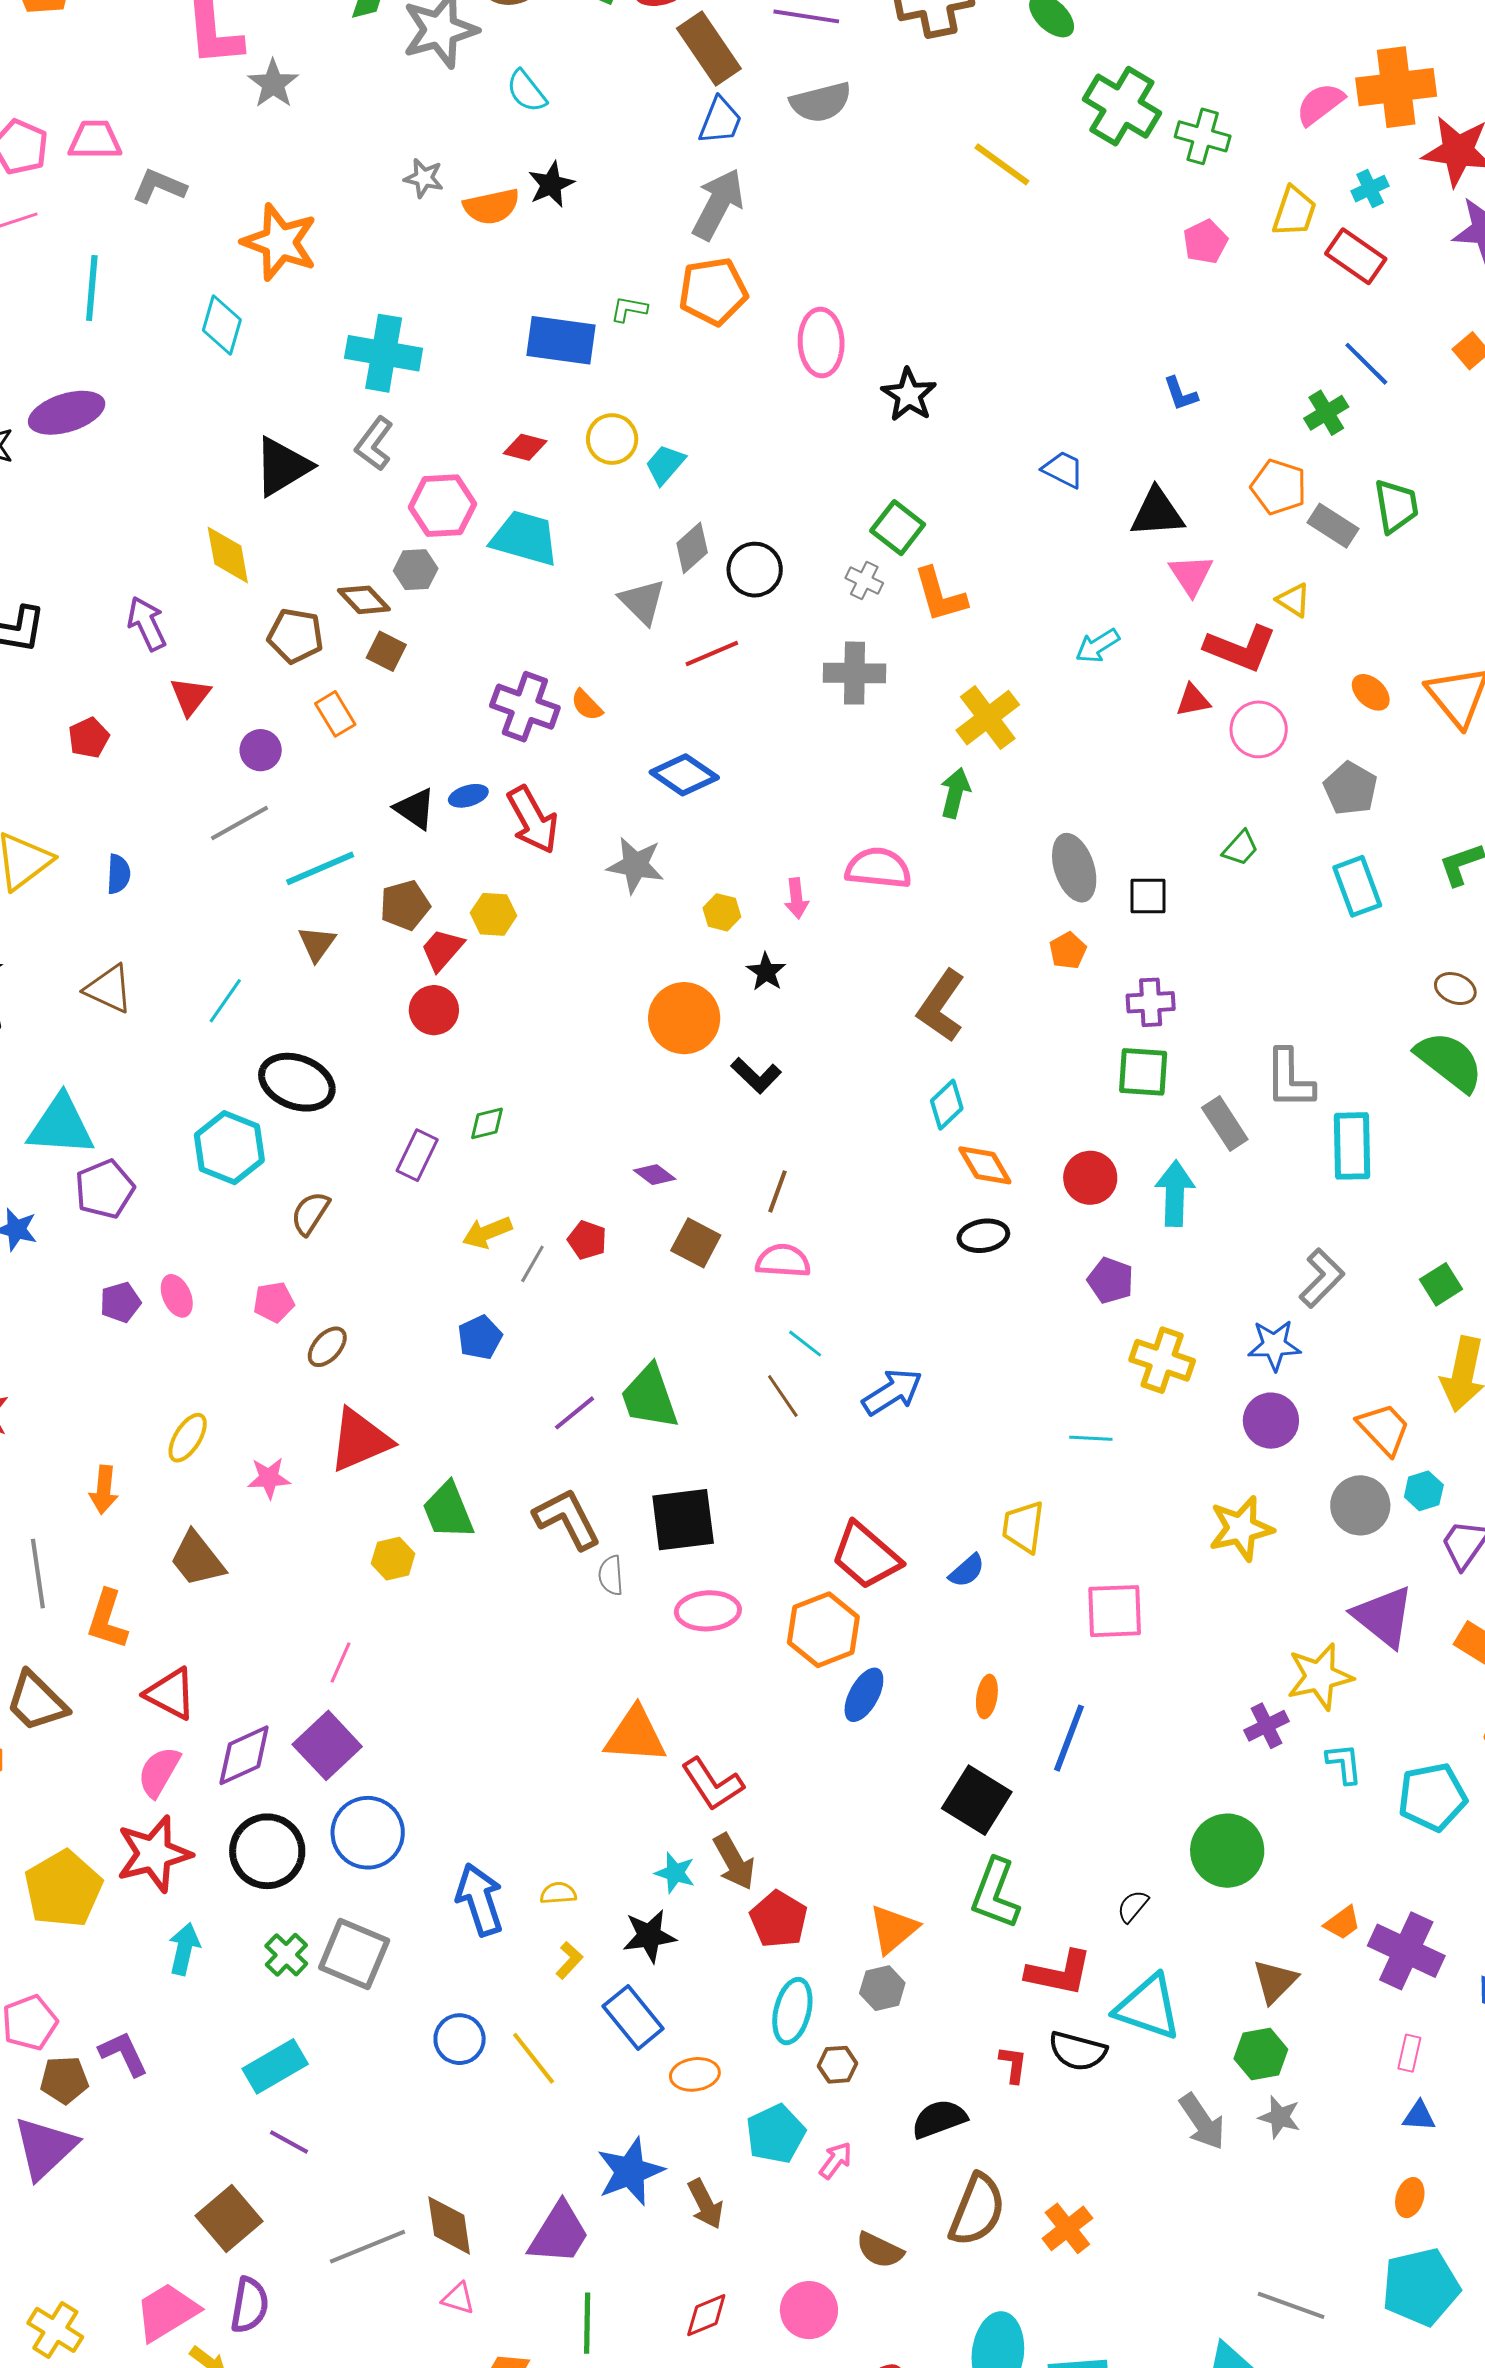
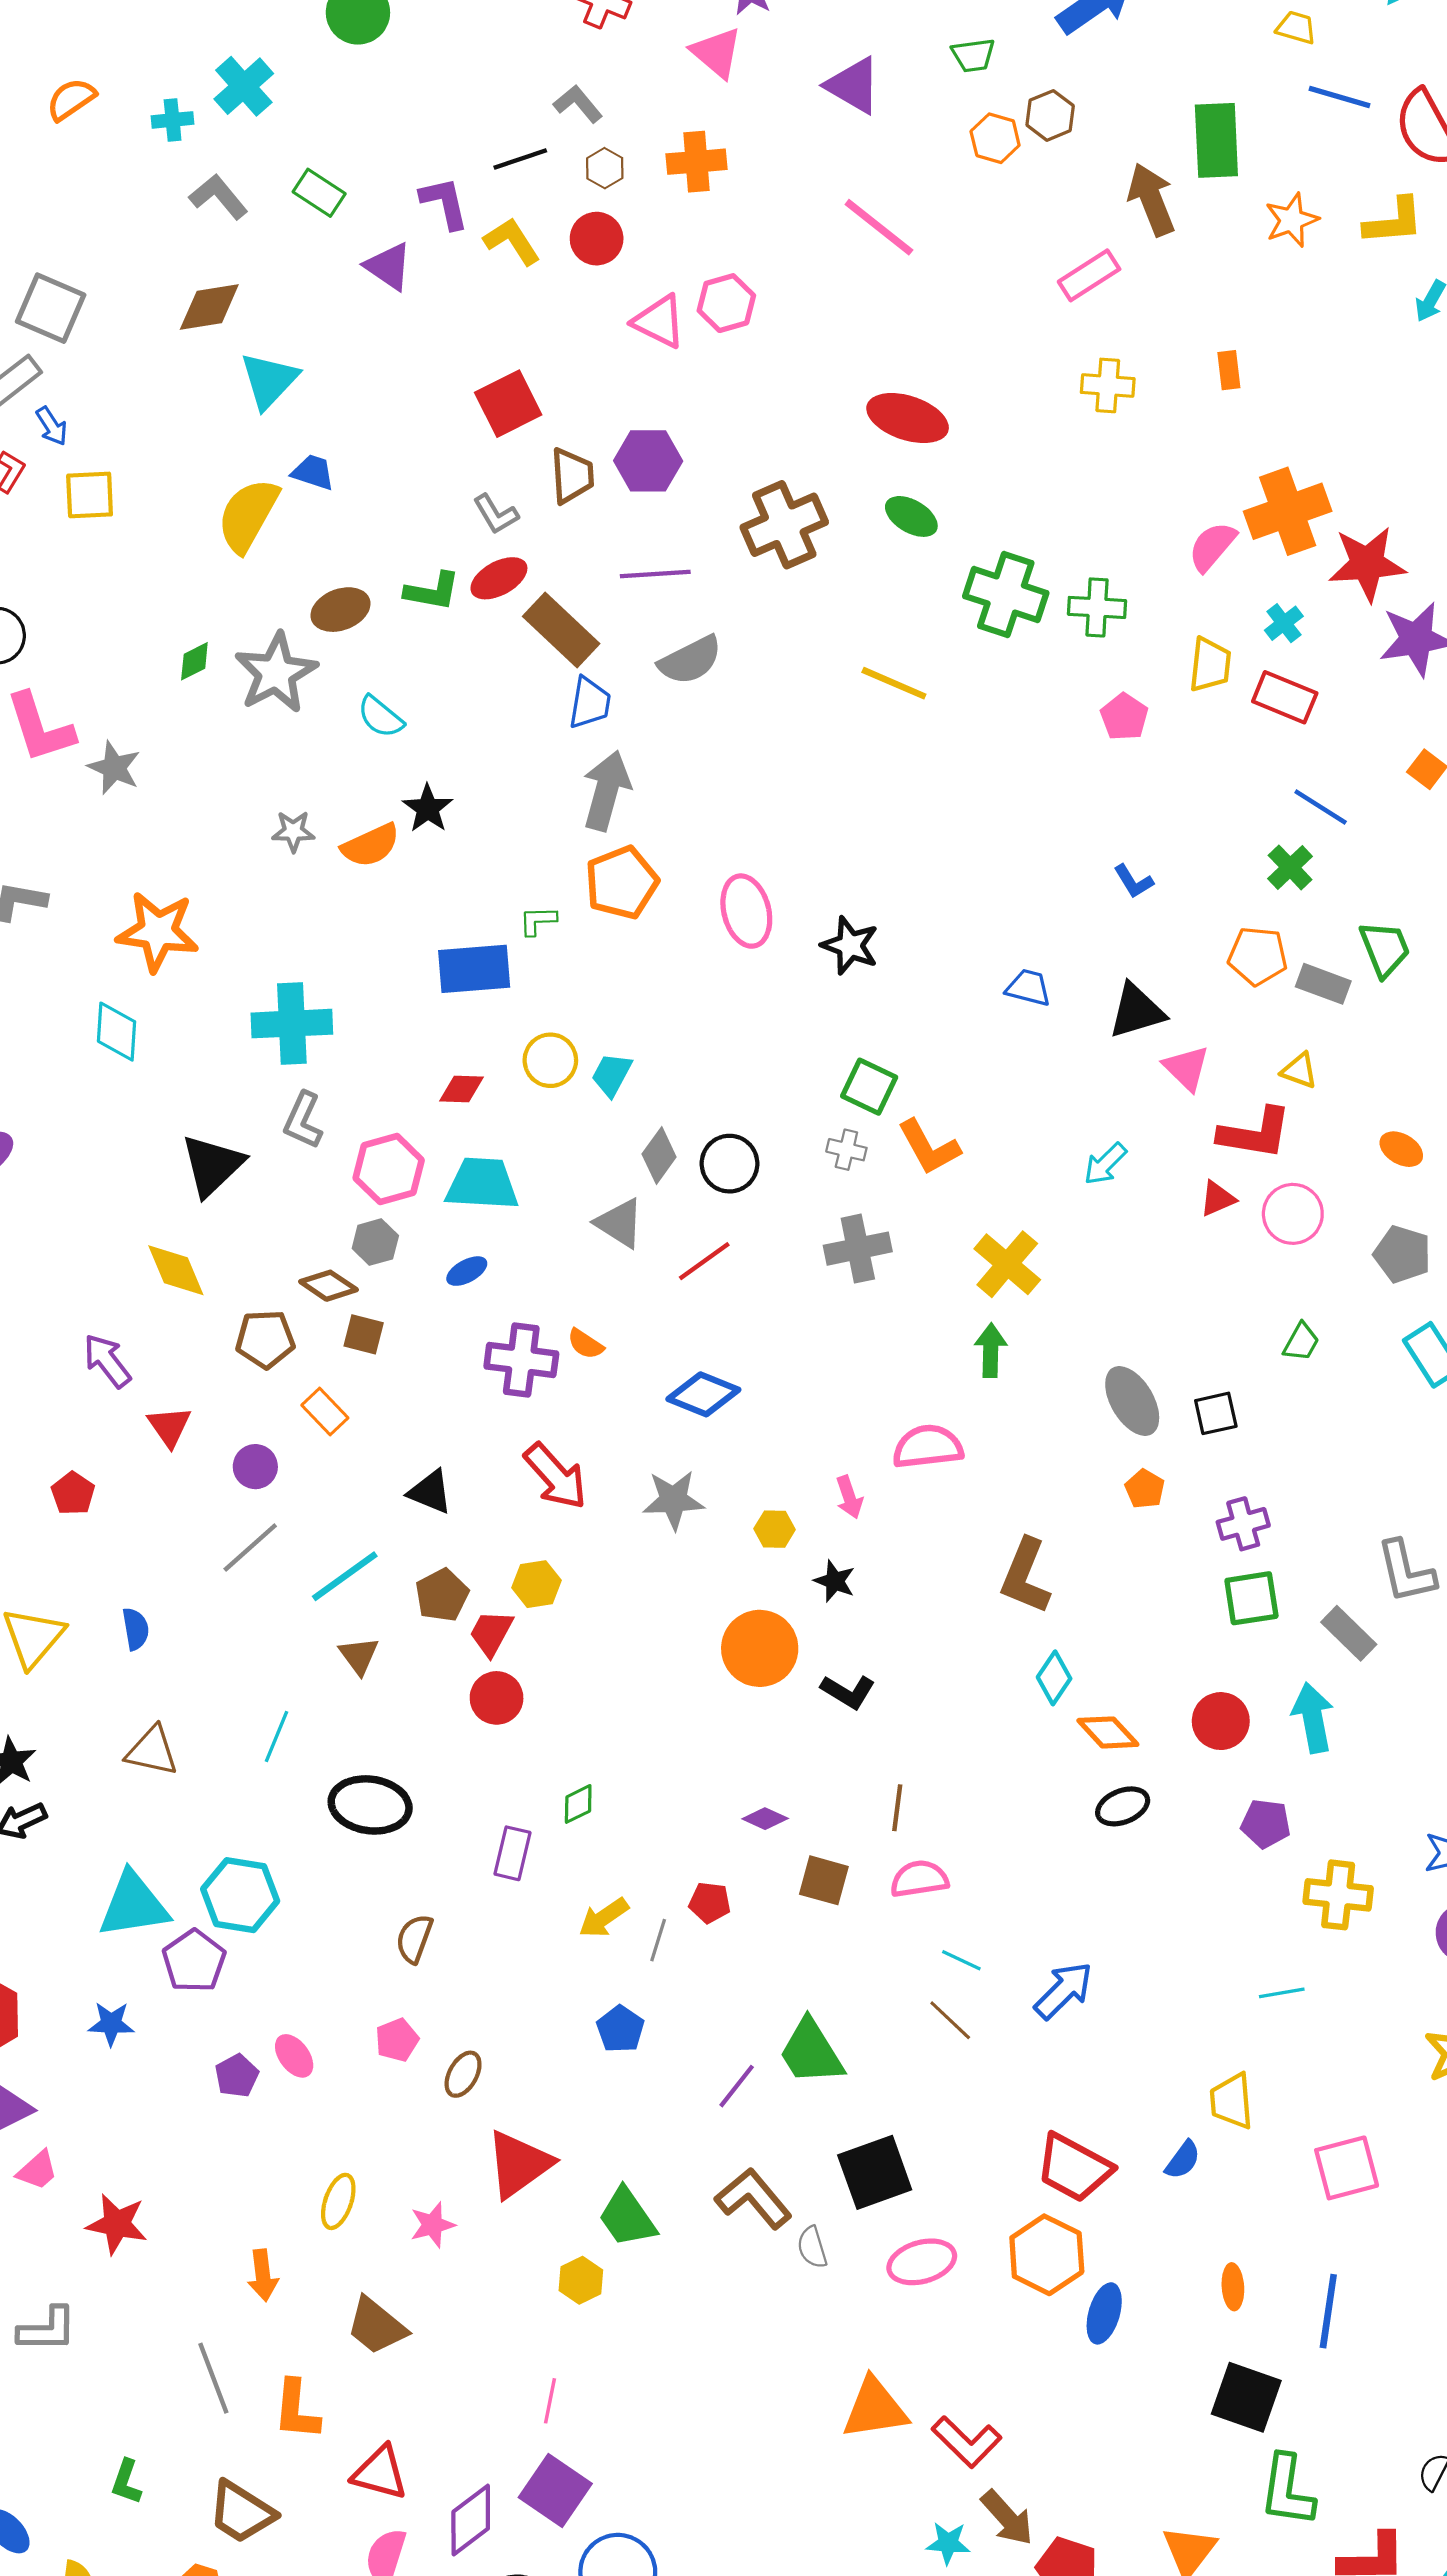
blue ellipse: (468, 796) -> (467, 1271), moved
cyan hexagon: (229, 1148) -> (240, 1895), moved

